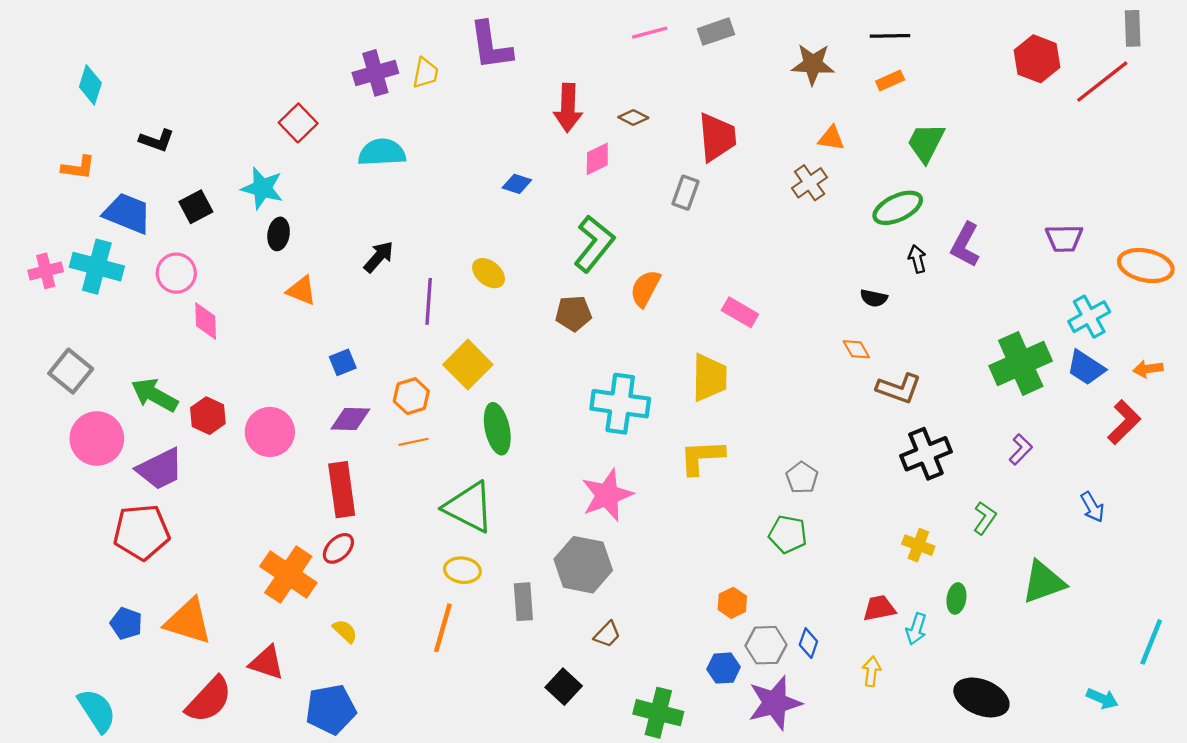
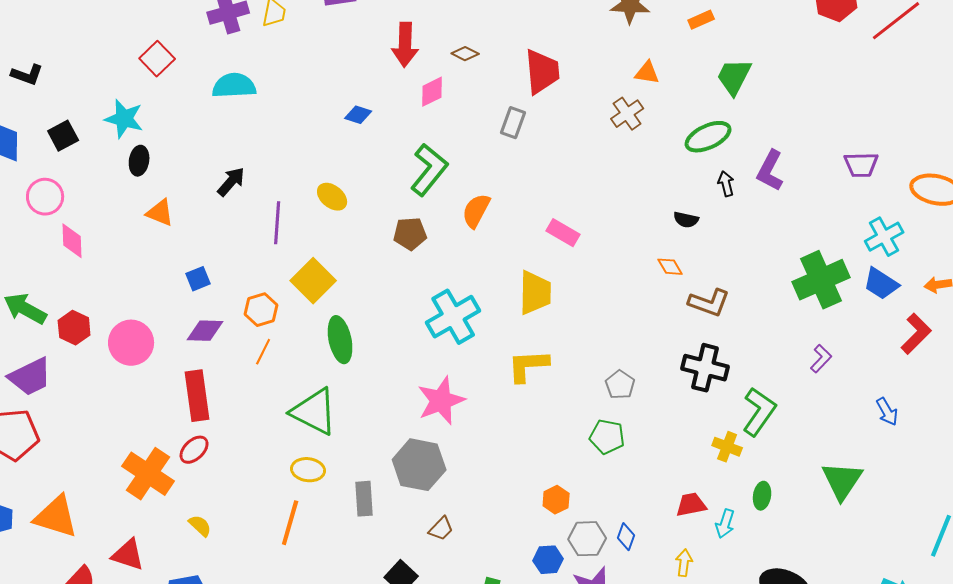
cyan cross: (620, 404) -> (453, 317), turned -38
orange line: (413, 442) -> (263, 352), turned -52
black cross: (926, 454) -> (705, 368), moved, turned 36
green L-shape: (985, 518) -> (759, 412), moved, size x1.6
green triangle: (1043, 582) -> (842, 481), turned -36

